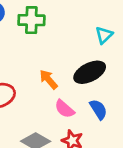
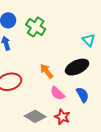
green cross: (31, 20) -> (36, 27), turned 30
cyan triangle: (104, 35) -> (89, 40), turned -32

